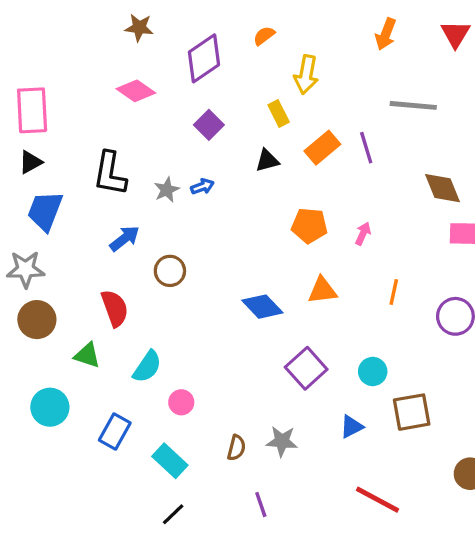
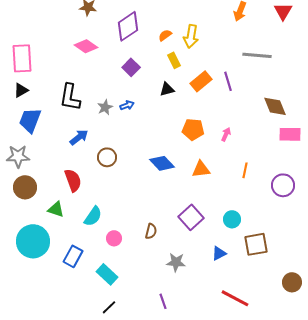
orange semicircle: (264, 36) -> (165, 35), moved
blue diamond: (262, 307) -> (162, 163), moved
cyan circle: (50, 407) -> (33, 241), size x1.4
brown semicircle: (236, 448) -> (151, 231), moved

